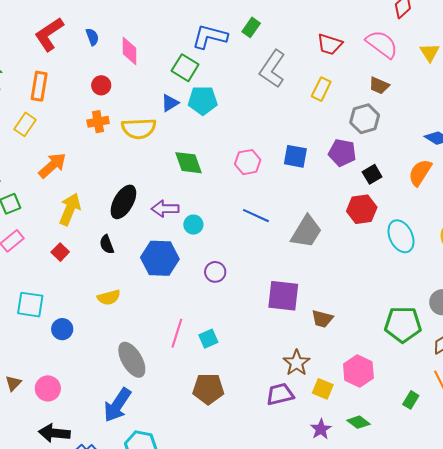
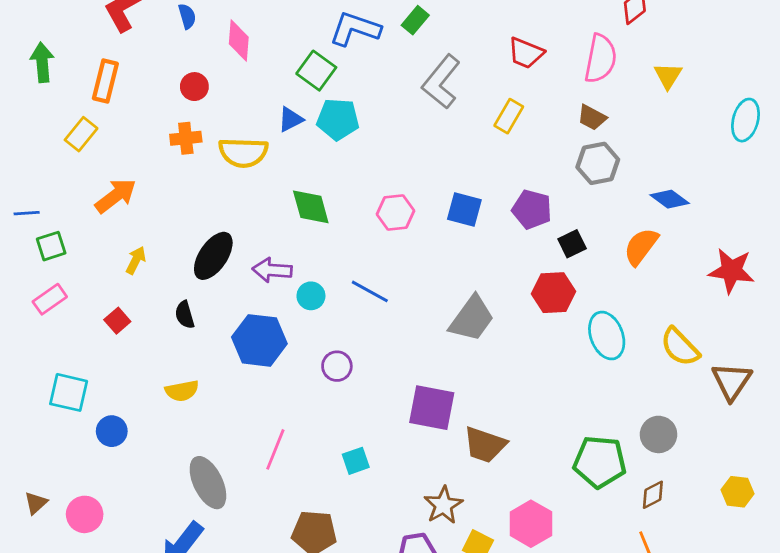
pink semicircle: (382, 44) -> (600, 59), turned 60
gray hexagon: (365, 119) -> (598, 163), moved
yellow arrow: (70, 209) -> (136, 260), size x0.6
blue line: (256, 216) -> (370, 291), moved
brown trapezoid: (322, 319) -> (485, 445), size x1.4
cyan square: (208, 339) -> (356, 461), moved

